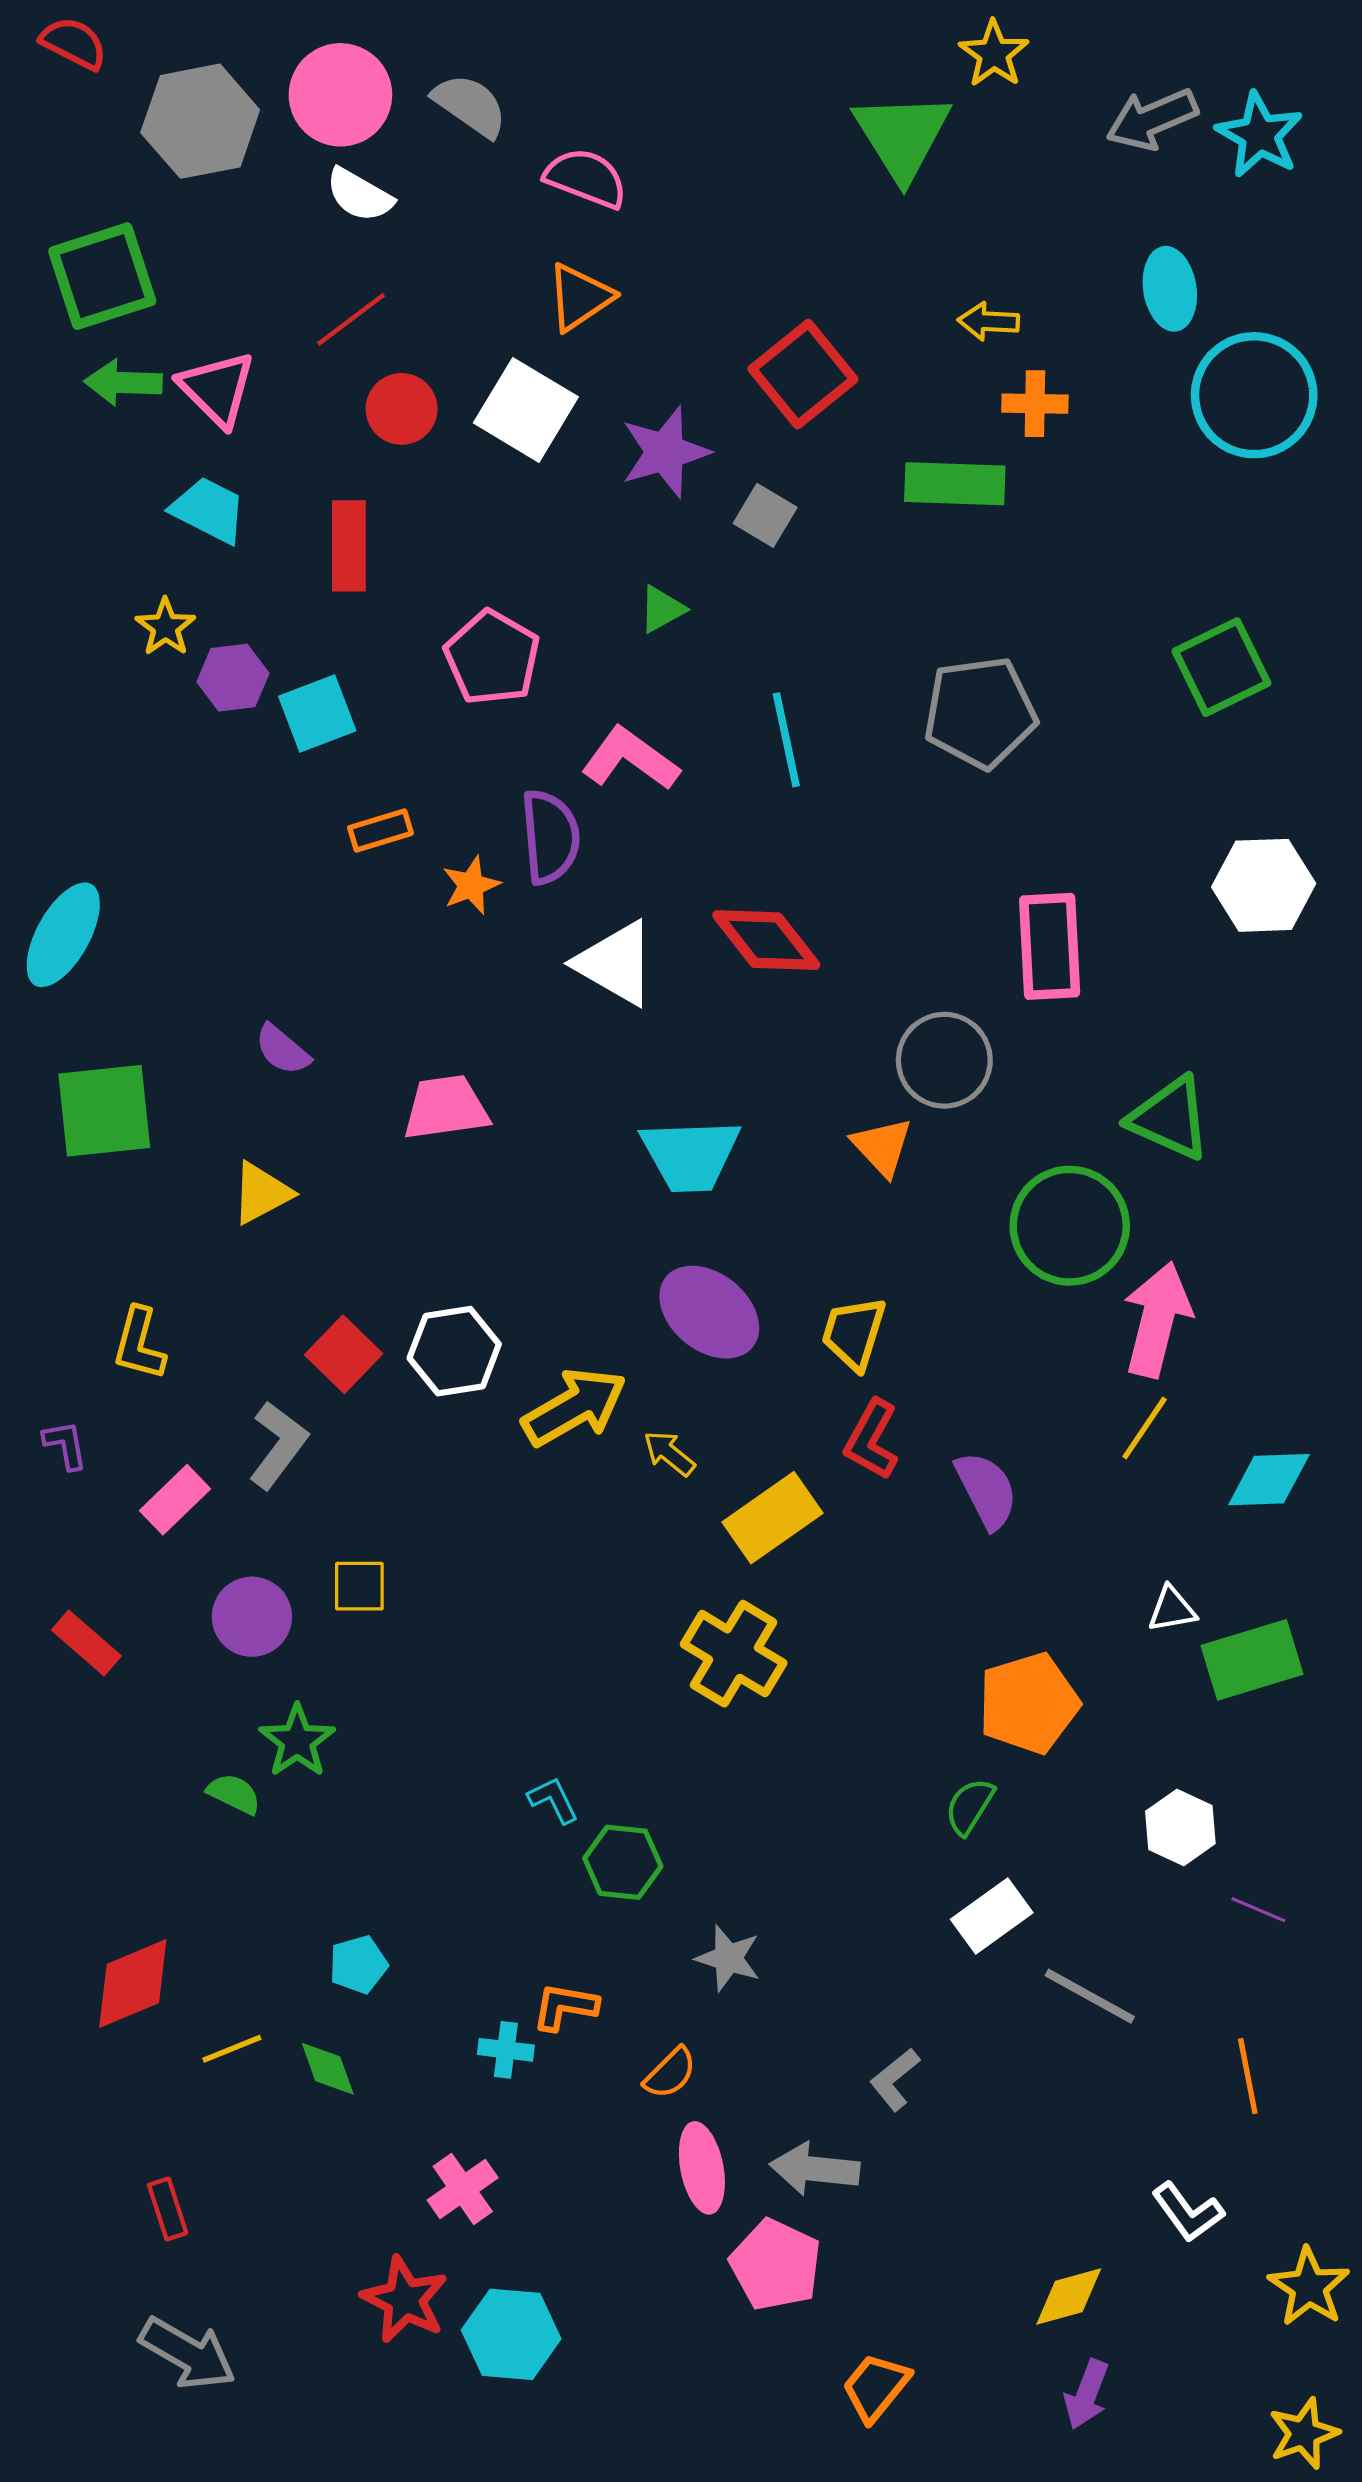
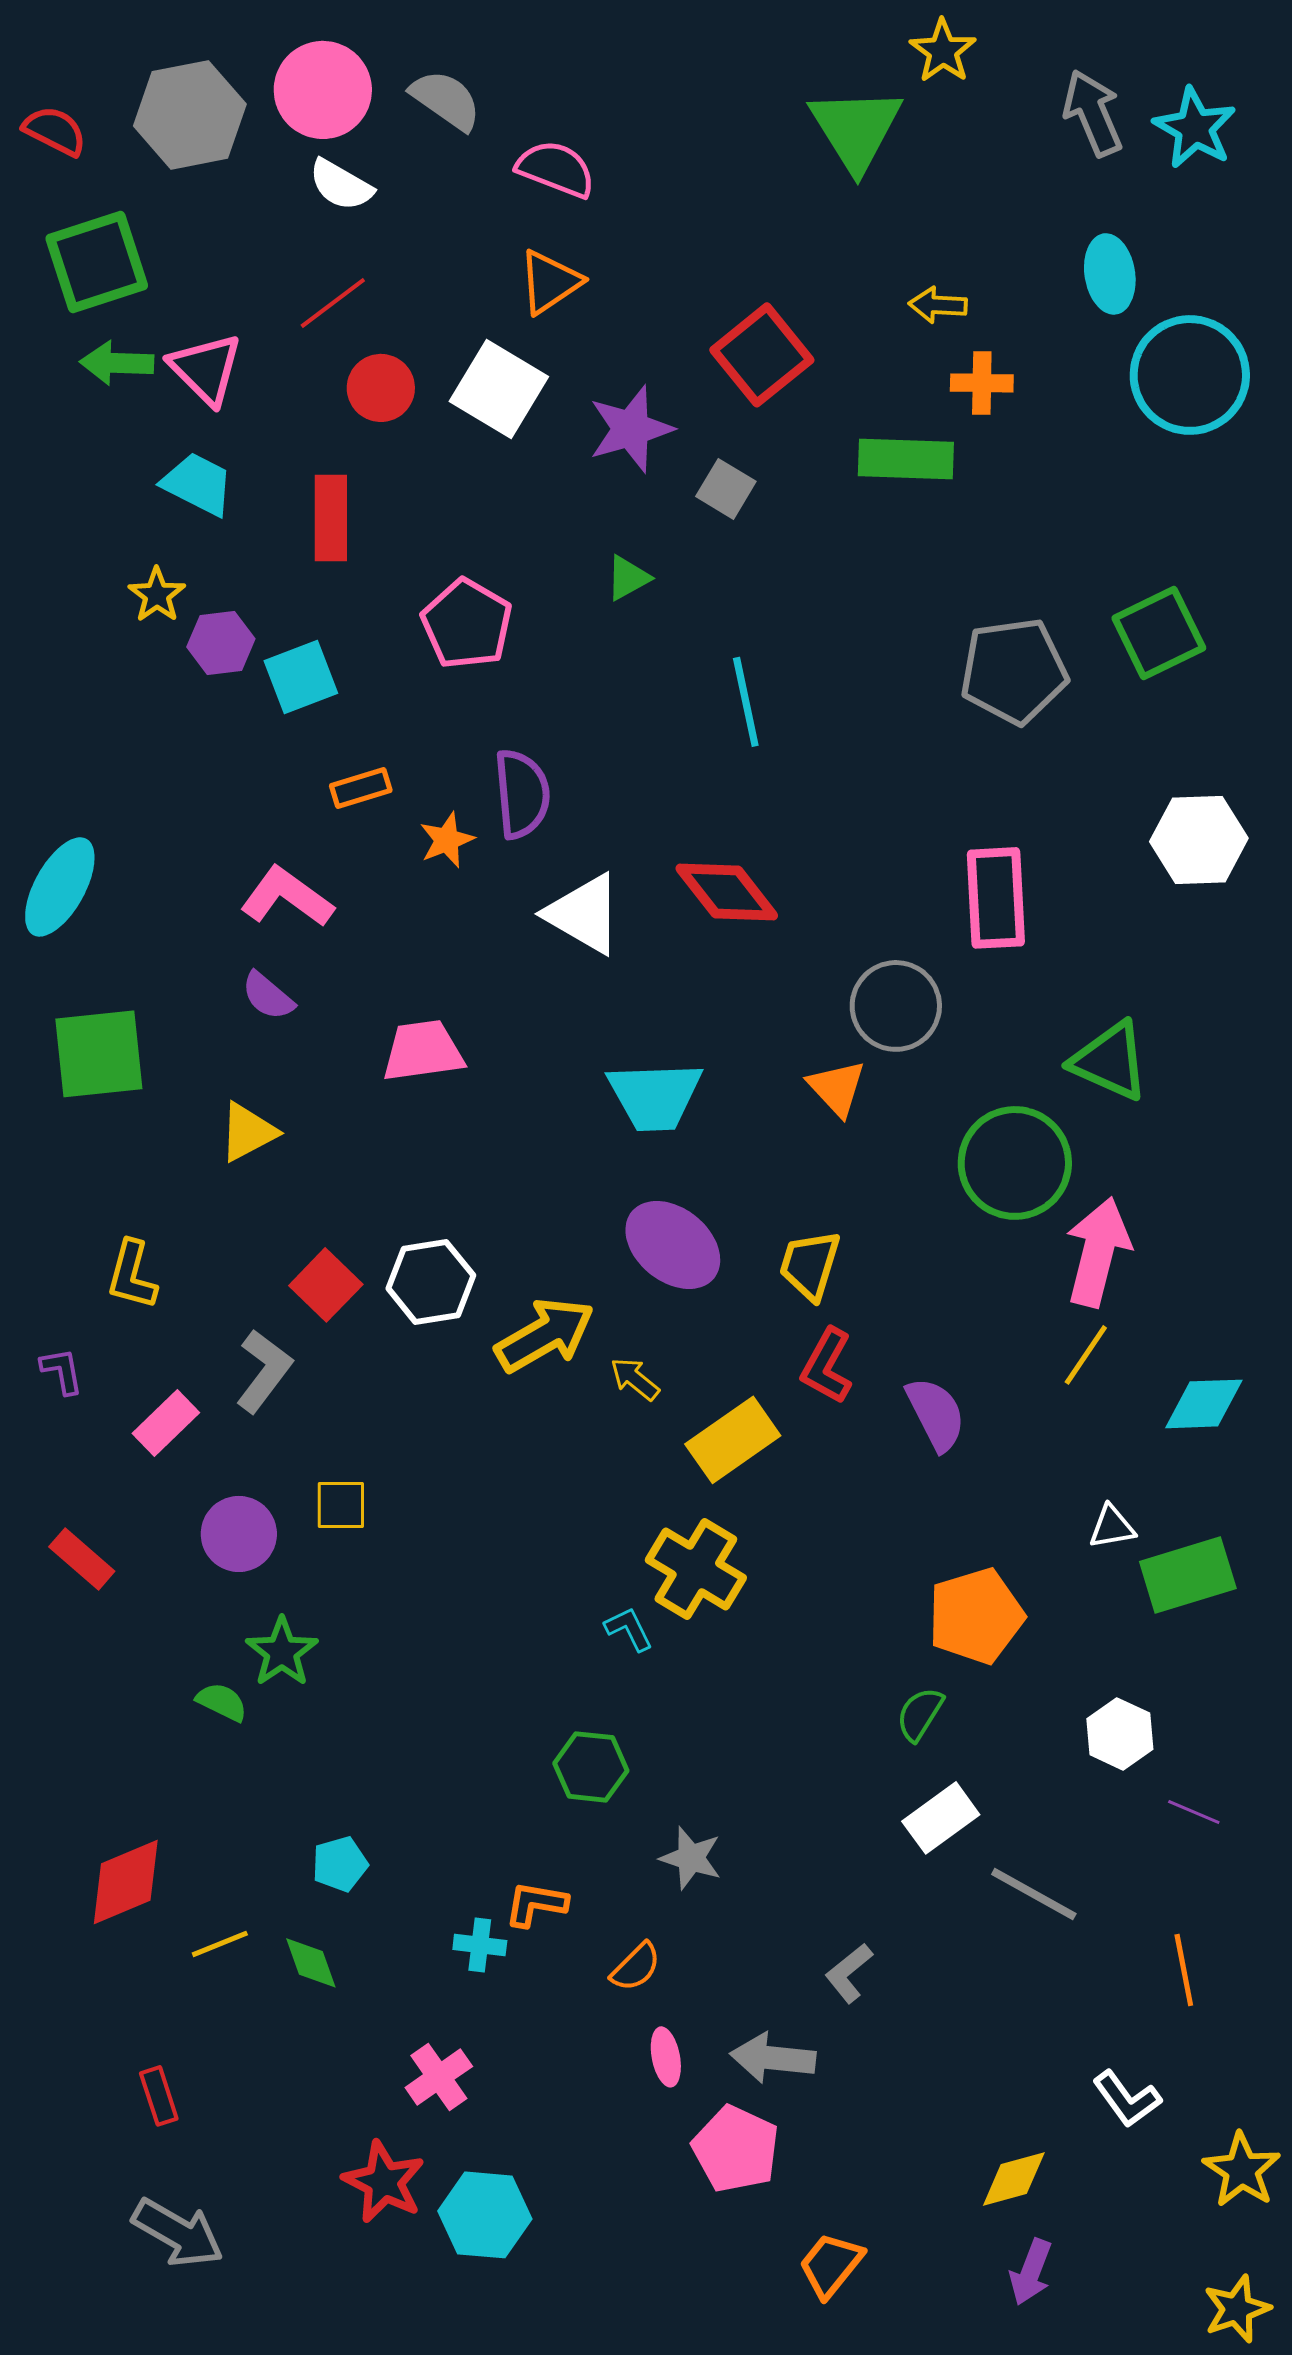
red semicircle: (74, 43) -> (55, 131), moved
gray arrow: (1152, 119) -> (1093, 113), turned 90
gray pentagon: (980, 712) -> (1014, 671), moved
pink L-shape: (630, 759) -> (287, 897), moved
cyan L-shape: (553, 1800) -> (629, 1629), moved
pink ellipse: (702, 2168) -> (666, 2057), size x0.7

